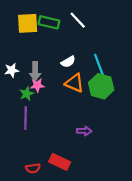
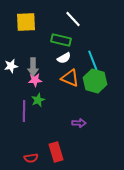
green rectangle: (49, 22) -> (61, 40), moved
green star: (27, 94) -> (38, 100), moved
red rectangle: (60, 162) -> (56, 152), turned 48

